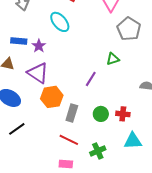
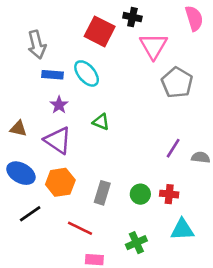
blue rectangle: (19, 41) -> (52, 75), moved
green triangle: (113, 59) -> (101, 122), moved, turned 40
purple line: (91, 79) -> (173, 148), moved
orange hexagon: (52, 97) -> (60, 182), moved
red line: (69, 140) -> (80, 228), moved

